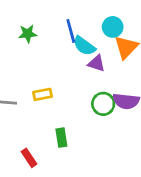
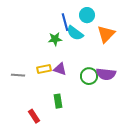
cyan circle: (113, 27) -> (87, 15), moved
green star: (28, 34) -> (55, 39), moved
purple triangle: (96, 63) -> (60, 69), moved

